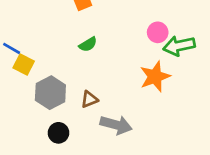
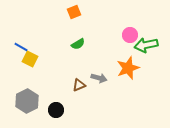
gray hexagon: (50, 93) -> (27, 101), moved
gray arrow: (116, 125) -> (99, 78), moved, size x0.7

